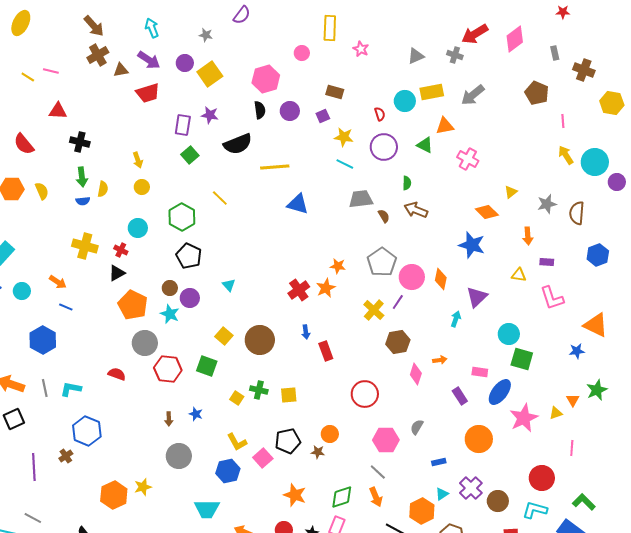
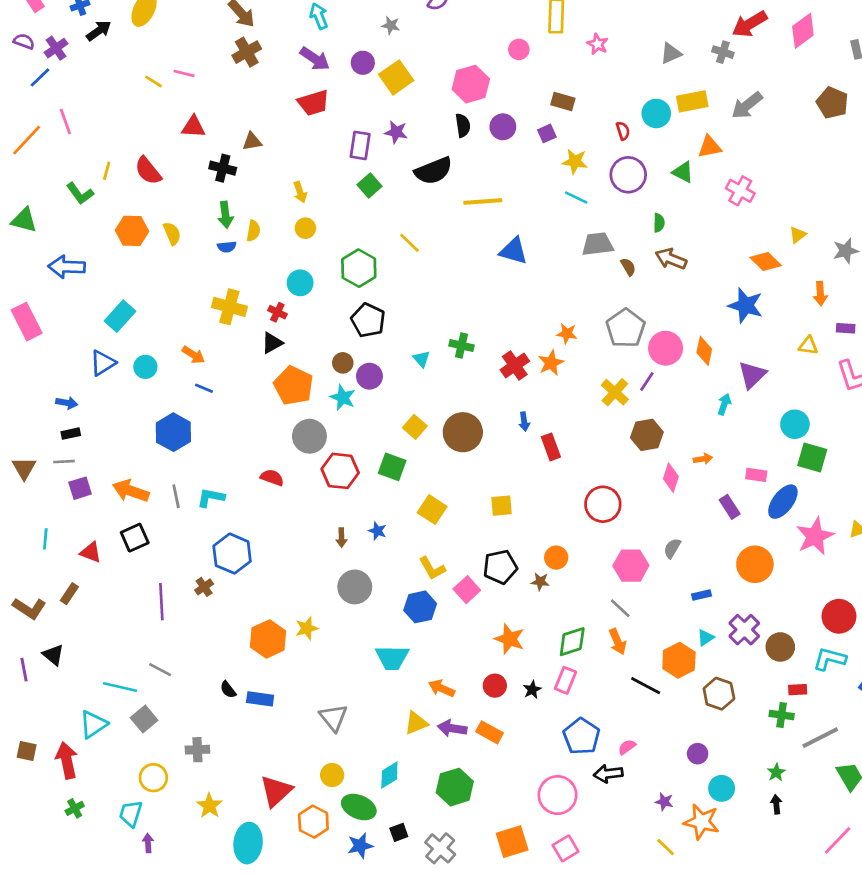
brown triangle: (121, 70) -> (252, 141), moved
green cross: (259, 390) -> (461, 346), moved
yellow square: (237, 398) -> (432, 510), size x1.5

